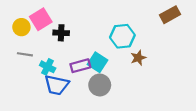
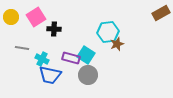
brown rectangle: (170, 15) -> (161, 13), moved
yellow circle: (21, 27) -> (11, 17), moved
brown star: (138, 58) -> (117, 44), moved
purple rectangle: (80, 66) -> (71, 58), turned 30

